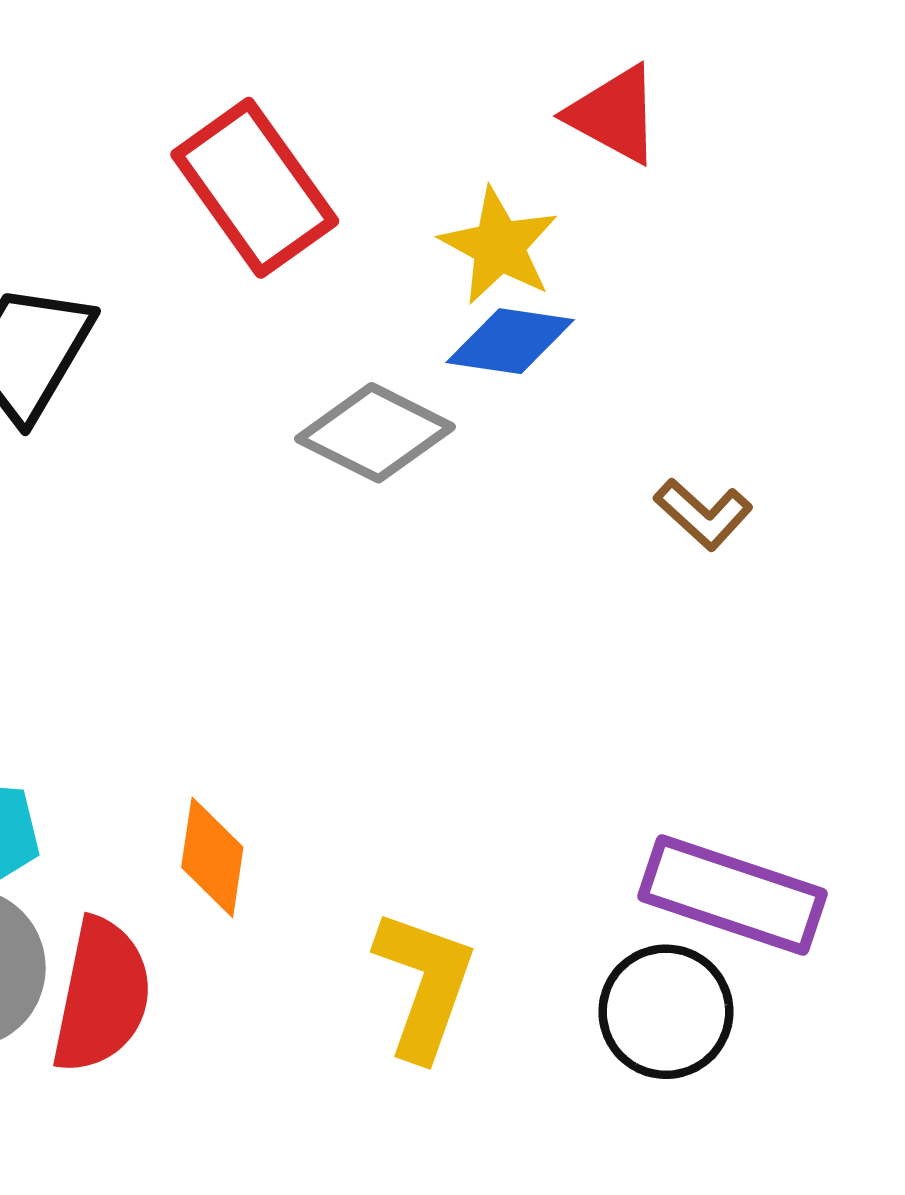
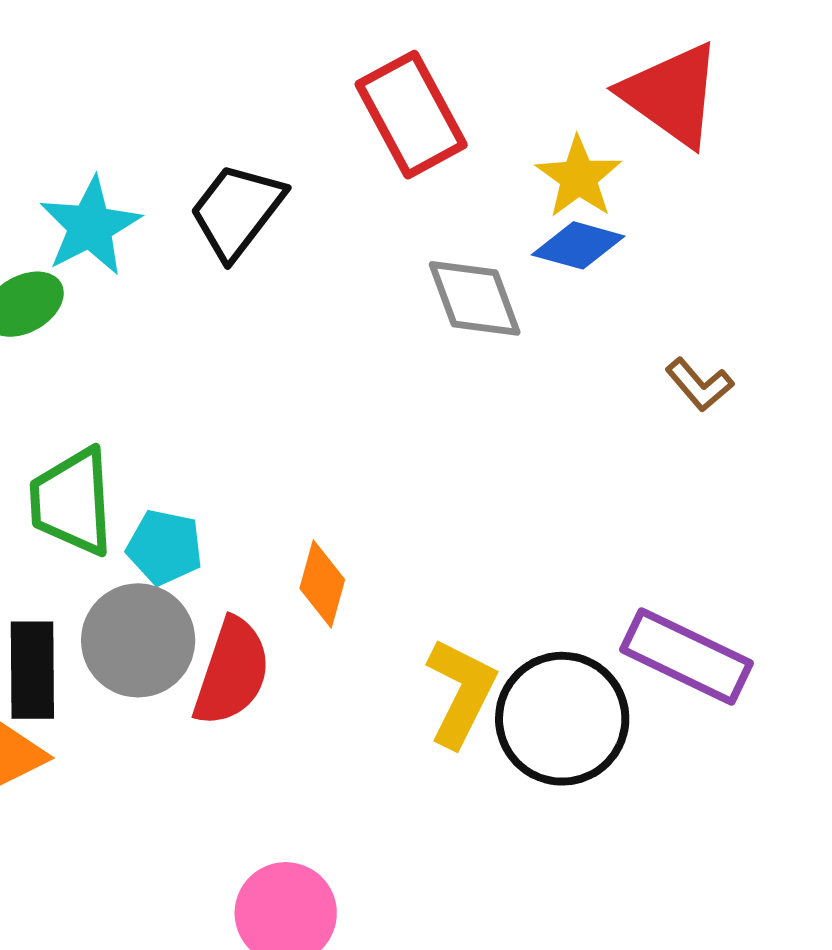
red triangle: (614, 115) -> (672, 94), size x1.5
gray diamond: (375, 433) -> (475, 298), turned 36
black circle: (666, 1012) -> (562, 719), moved, size x1.4

